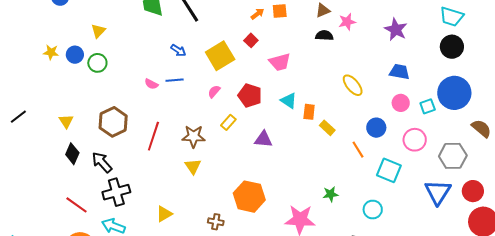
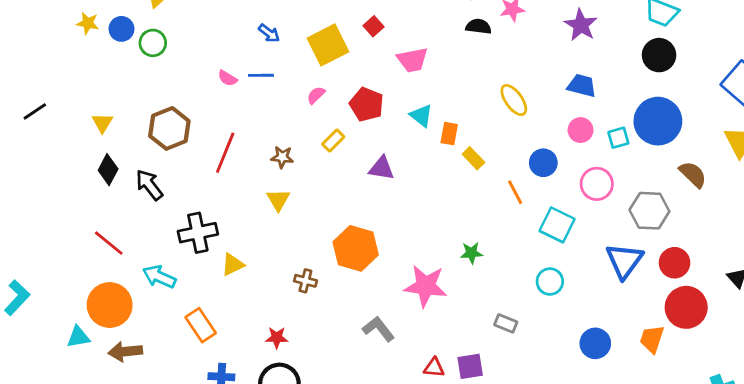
brown star: (194, 136) -> (282, 157), size x0.7
black cross: (116, 192) -> (198, 233), moved
cyan circle: (373, 210) -> (550, 282), moved

